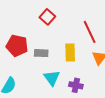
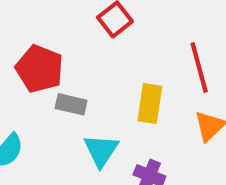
gray rectangle: (41, 53) -> (71, 104), moved

